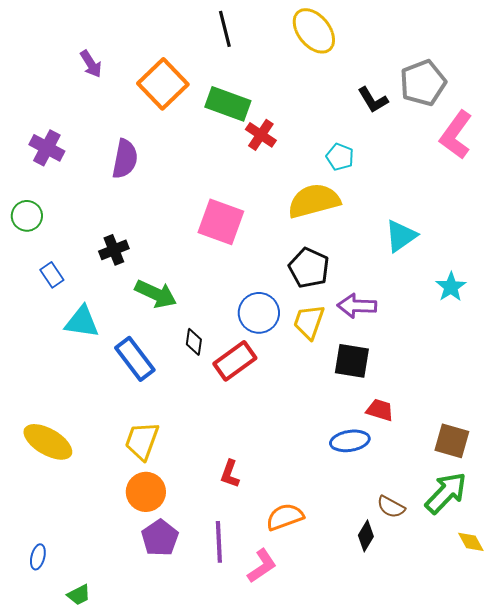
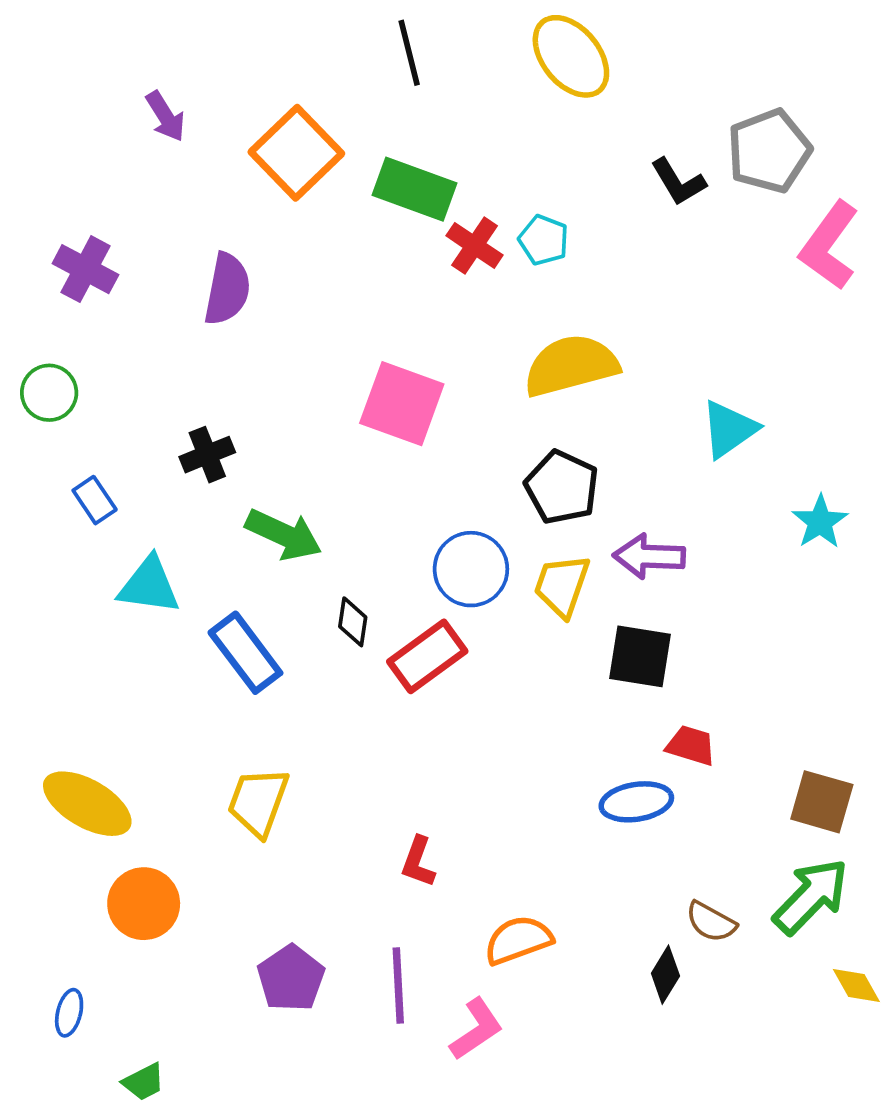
cyan pentagon: (340, 157) -> (544, 240), moved
orange circle: (146, 492) -> (144, 904), moved

